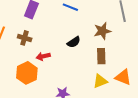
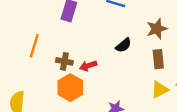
brown cross: (25, 38) -> (64, 61), moved

